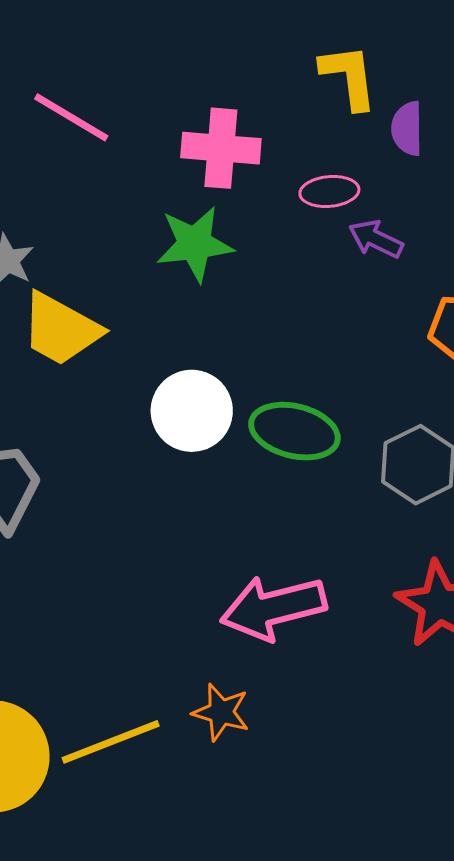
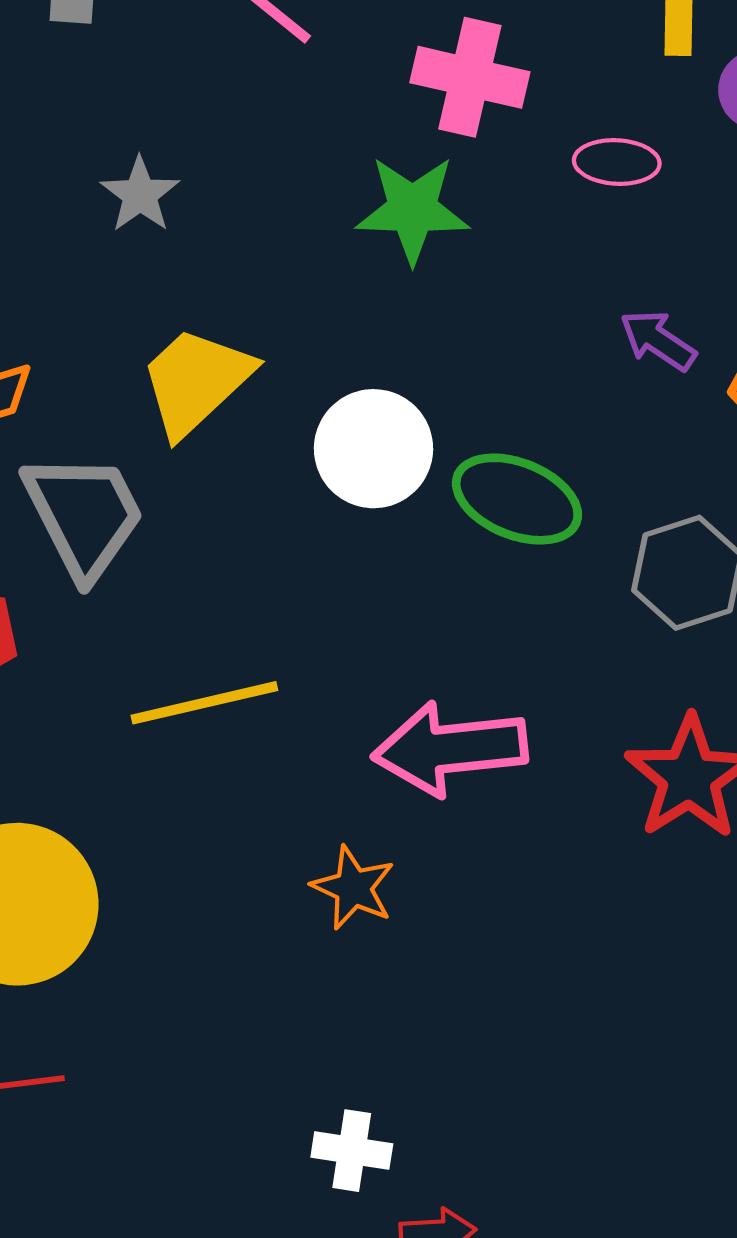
purple arrow: (376, 239) -> (658, 340), moved
yellow trapezoid: (61, 329) -> (196, 381), moved, turned 100
yellow line: (111, 742) -> (204, 703), moved

